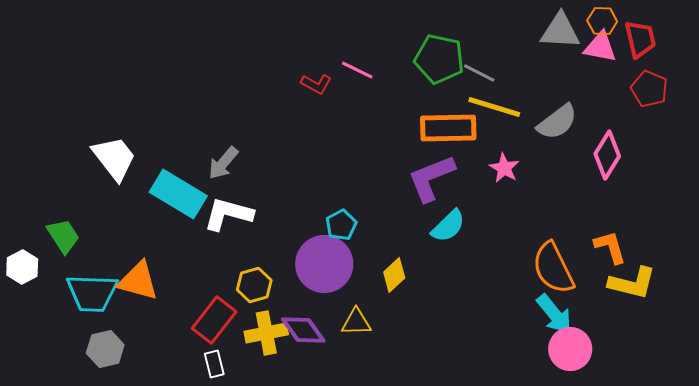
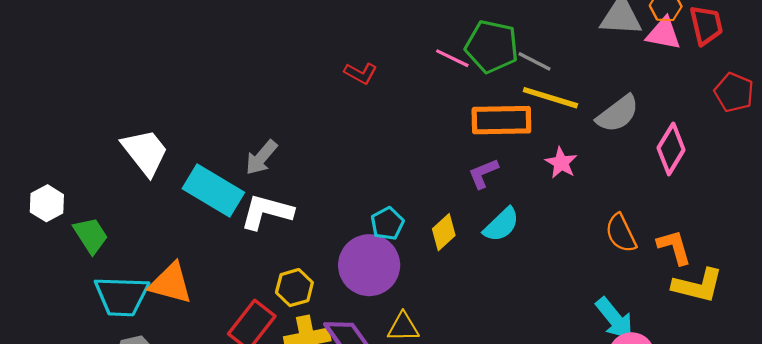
pink line: (357, 70) -> (452, 58), moved
red pentagon: (649, 89) -> (734, 92), moved
purple L-shape: (431, 178) -> (483, 173), size x0.6
white hexagon: (22, 267) -> (47, 203), moved
orange semicircle: (553, 268) -> (621, 233), moved, size x0.7
yellow diamond: (394, 275) -> (444, 232), moved

